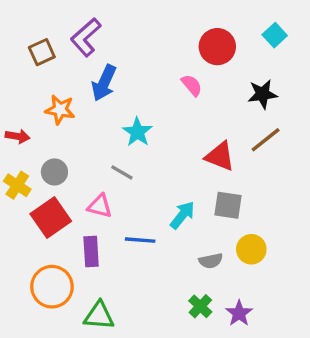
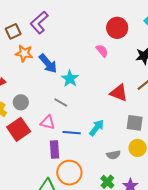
blue arrow: (104, 83) -> (48, 63), moved, turned -65
orange star: (60, 110) -> (24, 53), moved
gray square: (228, 205) -> (135, 123), moved
blue line: (140, 240) -> (72, 133), moved
purple rectangle: (91, 252) -> (55, 149), moved
orange circle: (52, 287) -> (69, 173), moved

